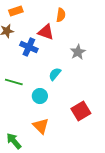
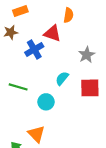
blue cross: (29, 47) -> (34, 49), turned 36
red square: (81, 111) -> (90, 88), moved, turned 30
orange triangle: (41, 126) -> (36, 134), moved

